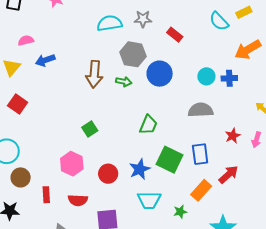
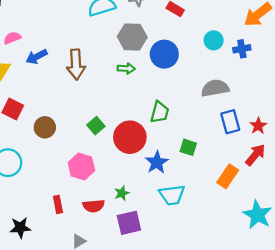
brown arrow: (94, 74) -> (76, 64), moved
cyan circle: (206, 76) -> (214, 40), moved
red star: (233, 136) -> (258, 126), moved
blue rectangle: (200, 154) -> (230, 122), moved
green square: (169, 160) -> (188, 147), size x0.6
red circle: (108, 174) -> (130, 137), moved, size x1.5
brown circle: (21, 177) -> (45, 127), moved
green star: (180, 212) -> (122, 193), moved

